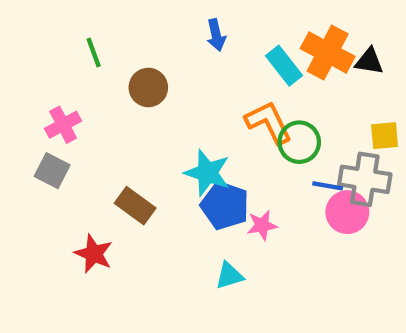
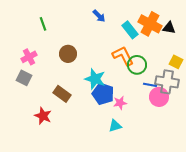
blue arrow: (216, 35) -> (99, 16), turned -32
brown circle: (148, 87) -> (68, 54), moved
yellow square: (385, 136) -> (176, 62), turned 32
cyan triangle: (229, 276) -> (115, 126), moved

